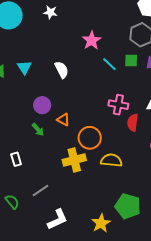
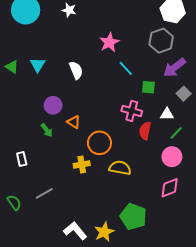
green square: (131, 61) -> (148, 87), moved
yellow cross: (74, 160) -> (82, 165), size x0.7
white L-shape: (58, 219) -> (75, 231), moved, turned -110

